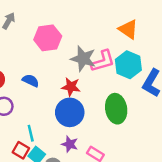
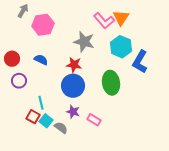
orange triangle: (128, 29) -> (121, 18), turned 30
pink hexagon: (48, 38) -> (43, 25), moved
pink L-shape: (103, 61) -> (104, 21), moved, turned 65

